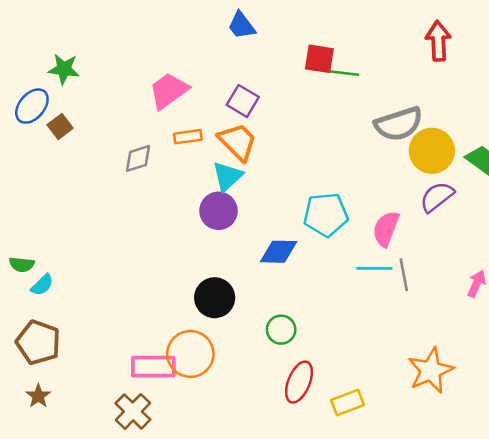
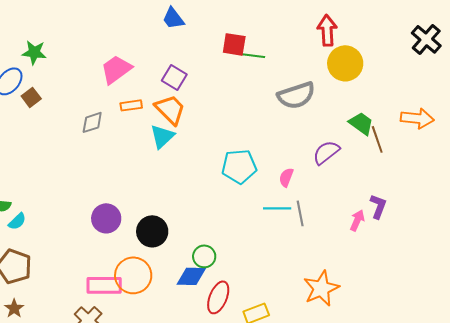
yellow circle: (432, 151) -> (345, 63), moved
purple circle: (218, 211) -> (106, 218), moved
pink semicircle: (386, 229) -> (286, 177), size x0.7
blue diamond: (279, 252) -> (191, 276), moved

